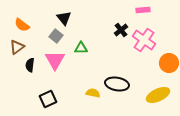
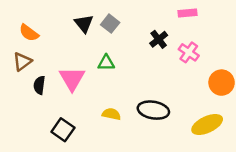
gray square: (56, 36) -> (110, 24), moved
pink cross: (144, 40) -> (189, 52), size x0.7
yellow semicircle: (93, 93) -> (111, 114), moved
black square: (48, 99) -> (63, 130), turned -30

